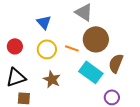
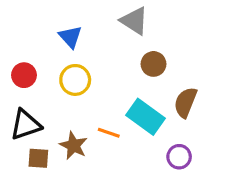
brown circle: (96, 39) -> (153, 64), size x0.6
orange line: (72, 48) -> (109, 133), moved
brown star: (52, 79) -> (74, 146), moved

